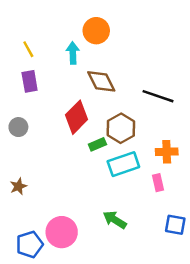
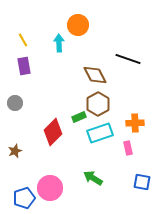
brown diamond: (101, 81) -> (95, 75), moved
black line: (158, 96) -> (128, 59), moved
red diamond: (76, 117) -> (53, 132), moved

